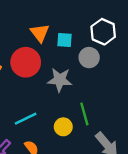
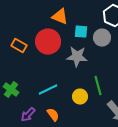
orange triangle: (40, 33) -> (60, 17), turned -30
cyan square: (64, 40) -> (81, 32), moved

